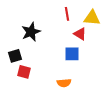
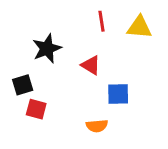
red triangle: (80, 34) -> (91, 65), moved
blue square: (72, 54) -> (118, 94), moved

